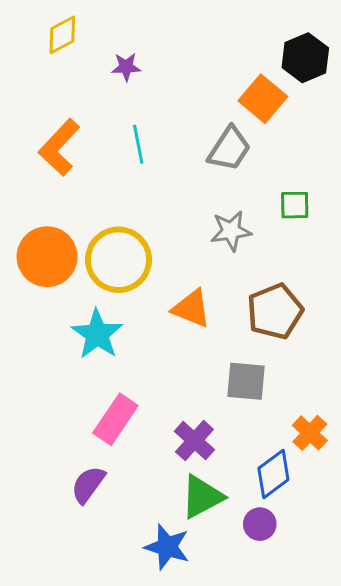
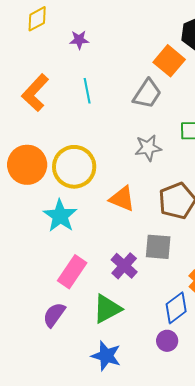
purple cross: (194, 441) -> (124, 266), moved
green triangle: (202, 497) -> (107, 309), moved

